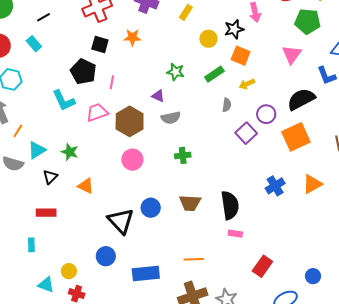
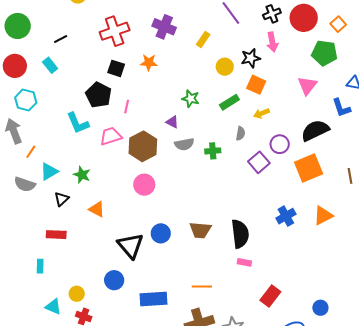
green cross: (183, 155) -> (213, 151), moved

